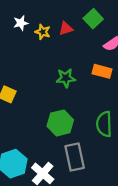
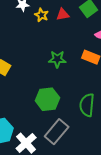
gray rectangle: (75, 157) -> (57, 132), turned 45

